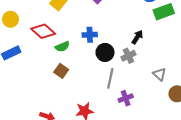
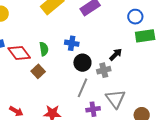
red diamond: (43, 31) -> (19, 53), moved
green semicircle: (62, 47) -> (44, 49), turned -88
gray triangle: (159, 74) -> (115, 99), moved, size x1.5

